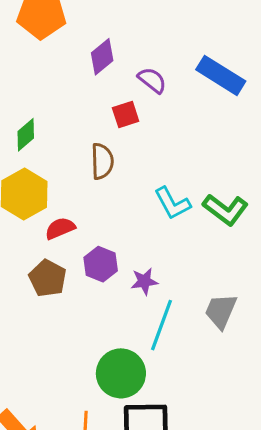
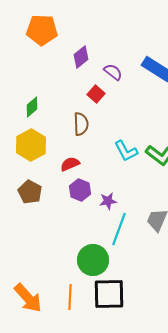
red square: (126, 114) -> (96, 94), turned -30
red semicircle: (60, 228) -> (70, 164), moved
brown pentagon: (48, 278) -> (30, 192), moved

